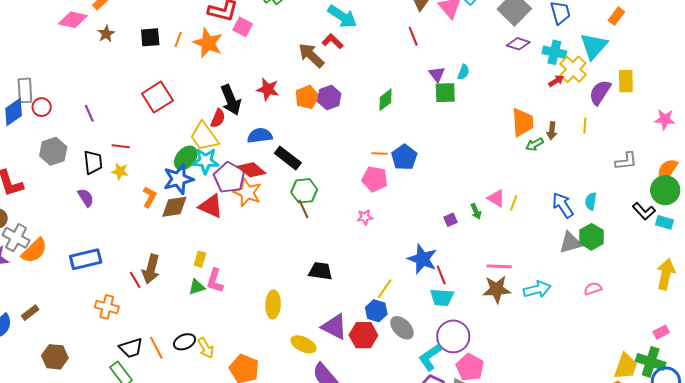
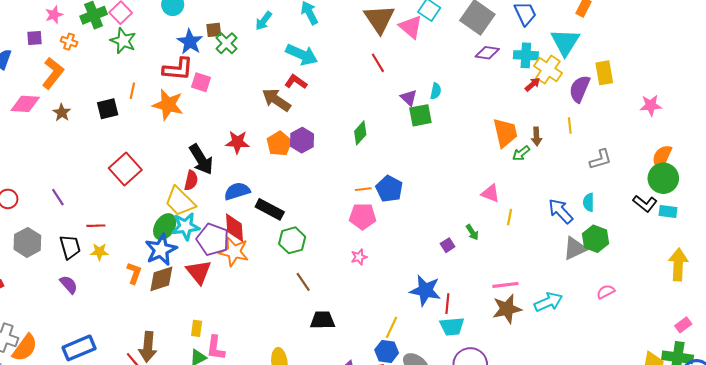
orange line: (178, 40) -> (132, 91), moved
gray L-shape: (626, 161) -> (600, 159), moved
red diamond: (252, 170) -> (235, 228), turned 56
pink triangle: (496, 198) -> (490, 193), moved
red triangle: (211, 206) -> (199, 272), turned 36
brown line: (303, 209) -> (303, 282), moved
red line: (441, 275) -> (447, 304), turned 36

